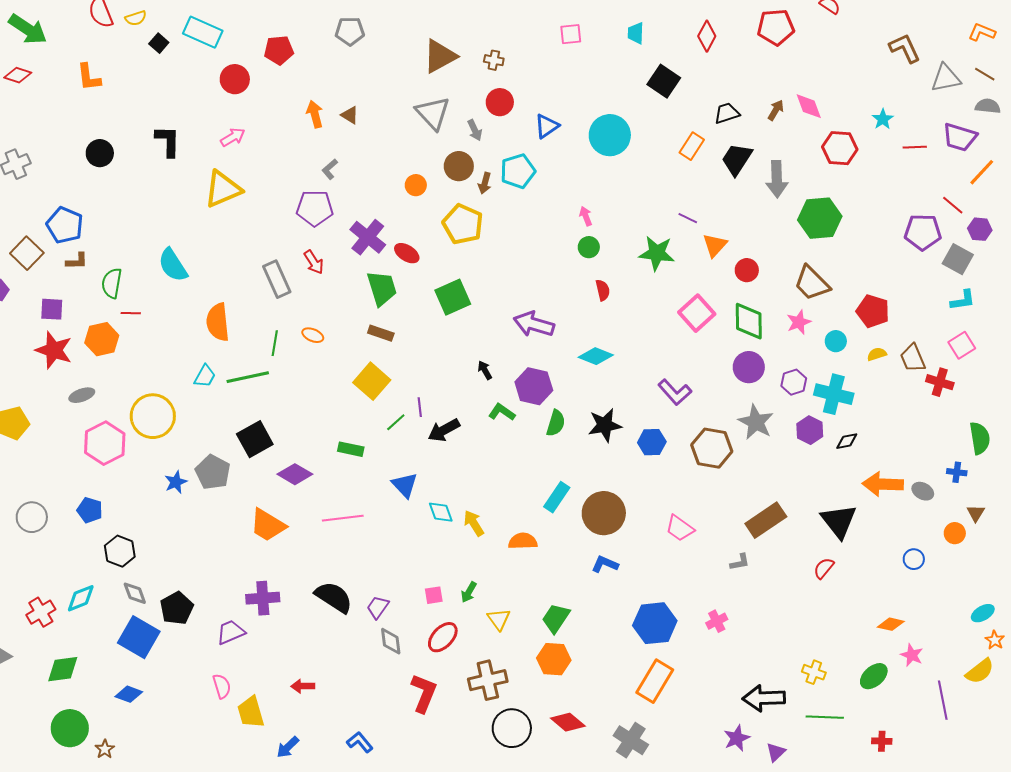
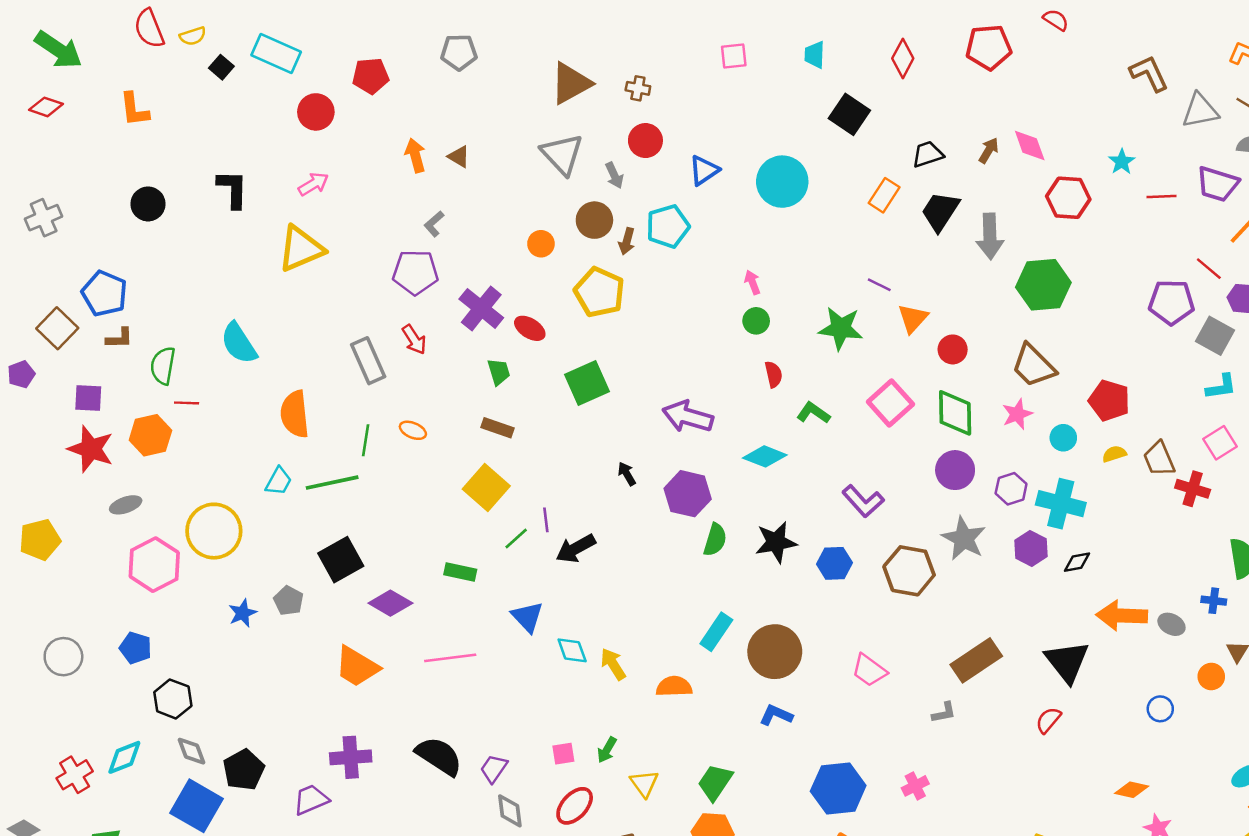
green trapezoid: (382, 288) -> (499, 372), size x0.6
green L-shape: (502, 412) -> (813, 413), moved
gray pentagon: (213, 472) -> (289, 601), size x0.7

